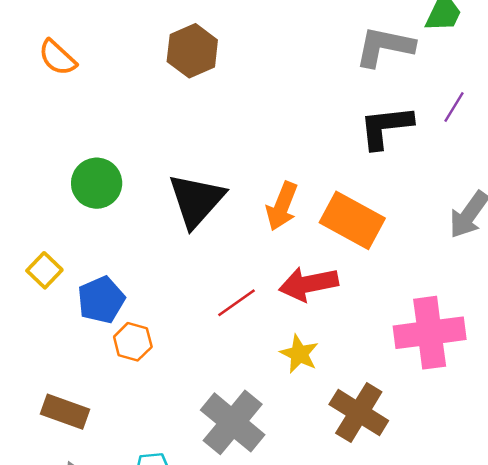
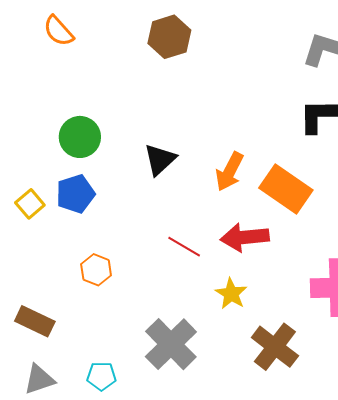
black triangle: (196, 200) -> (160, 159), size x0.7
blue pentagon: (101, 300) -> (75, 194), moved
red line: (237, 303) -> (184, 247), turned 60

